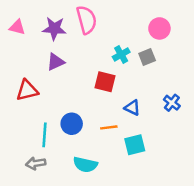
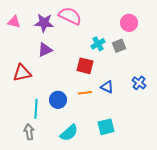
pink semicircle: (86, 20) -> (70, 16), turned -50
orange line: (109, 127) -> (85, 93), moved
cyan square: (135, 145) -> (106, 127), moved
gray arrow: (36, 163) -> (29, 132), turned 91
cyan semicircle: (85, 165) -> (69, 133), turned -54

